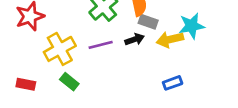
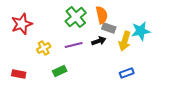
yellow arrow: (170, 39) -> (125, 41), turned -60
yellow cross: (60, 49) -> (44, 48), size x0.6
green rectangle: (69, 82) -> (60, 71), moved, turned -64

